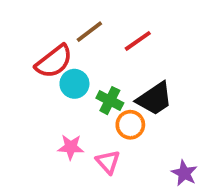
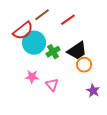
cyan circle: (74, 84) -> (34, 43), size x1.5
green cross: (110, 101) -> (53, 52), turned 32
orange circle: (130, 125) -> (84, 65), moved

